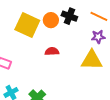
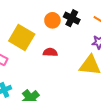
yellow square: (27, 25) -> (22, 38), moved

